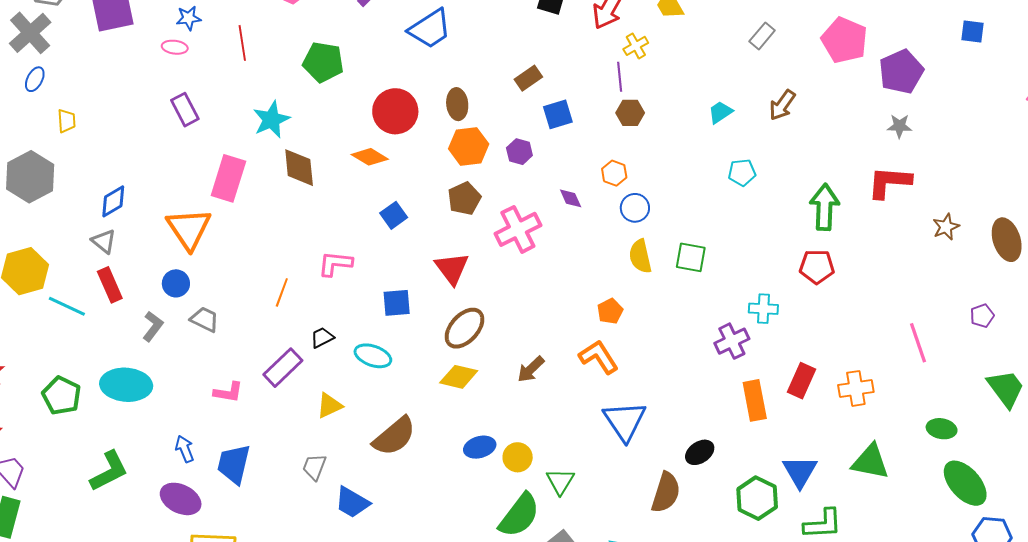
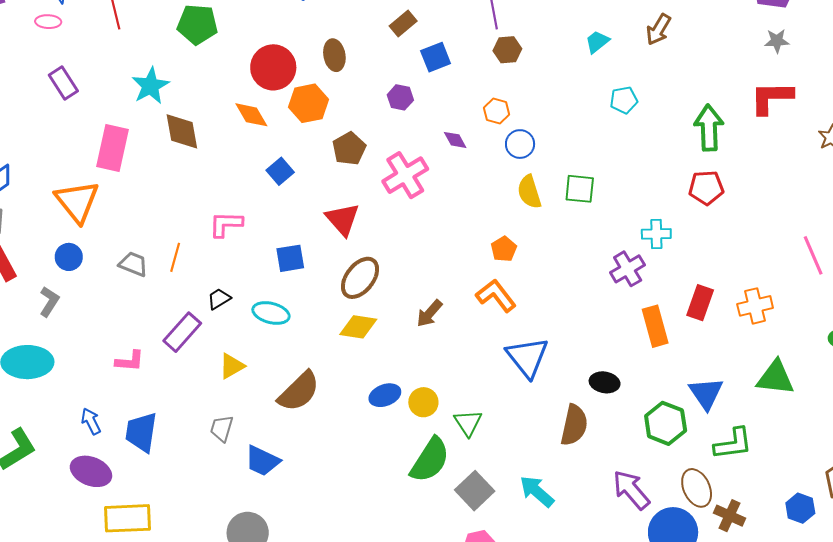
orange hexagon: (469, 146) -> (309, 103), moved
orange diamond: (370, 157) -> (251, 115), turned 33
gray trapezoid: (205, 319) -> (133, 264), moved
black ellipse: (700, 452) -> (605, 382), turned 48

